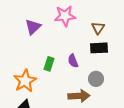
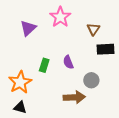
pink star: (65, 16) -> (60, 17), turned -30
black rectangle: (99, 48) -> (105, 49), moved

